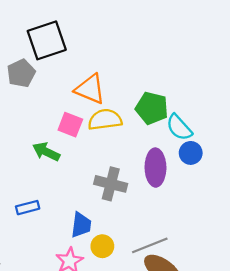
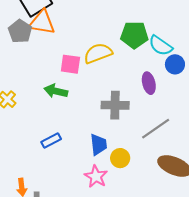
orange triangle: (90, 89) -> (42, 22), moved
purple ellipse: (155, 168) -> (149, 83), size x0.7
gray line: (150, 245) -> (156, 129), moved

